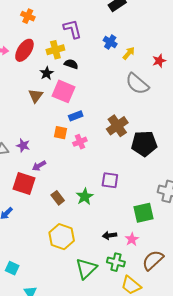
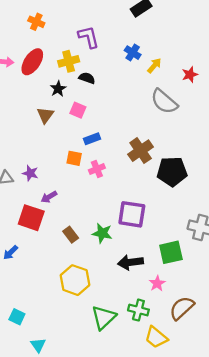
pink square: (63, 91) -> (78, 110), size x0.6
purple square: (110, 180) -> (132, 214), size x1.4
green star: (85, 197) -> (102, 233), turned -30
black arrow: (110, 235) -> (130, 262), moved, size x1.5

